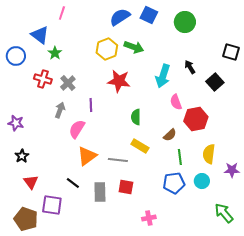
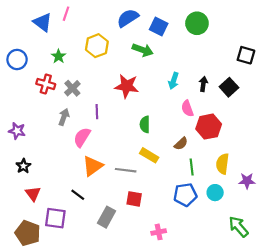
blue square: (149, 15) -> (159, 26), moved
blue triangle: (40, 35) -> (43, 22), moved
yellow hexagon: (107, 49) -> (97, 46), moved
black arrow: (190, 67) -> (203, 84), moved, turned 40
cyan arrow: (163, 76) -> (174, 81), size x0.7
gray rectangle: (100, 192) -> (106, 217), moved, turned 30

